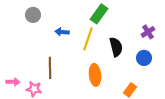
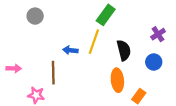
blue arrow: (62, 32) -> (70, 50), moved
orange ellipse: (95, 75) -> (117, 80), moved
pink arrow: (13, 82) -> (14, 68), moved

